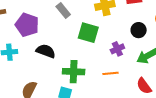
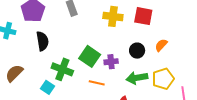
green square: (88, 33) -> (90, 56), moved
black semicircle: (46, 51) -> (42, 41), turned 42

